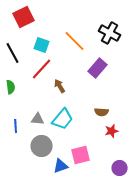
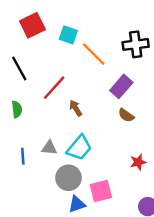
black cross: (110, 33) -> (136, 44), turned -35
cyan square: (42, 45) -> (68, 35), moved
brown semicircle: (102, 112) -> (126, 115), moved, turned 32
gray circle: (42, 146) -> (68, 178), moved

